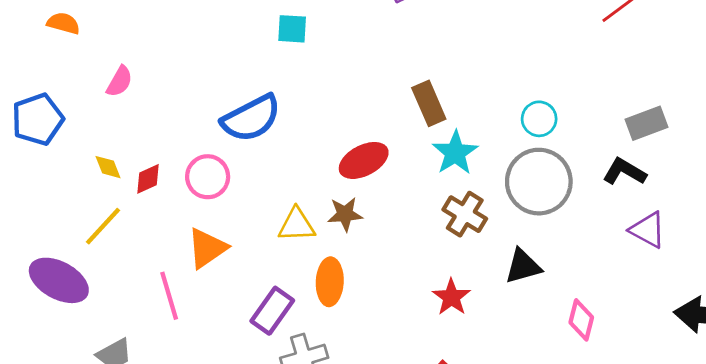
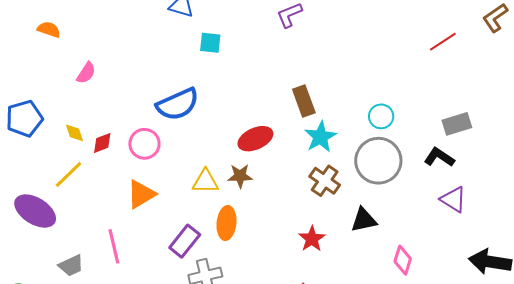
blue pentagon: (38, 119) -> (24, 119), moved
pink line: (169, 296) -> (114, 246), moved

